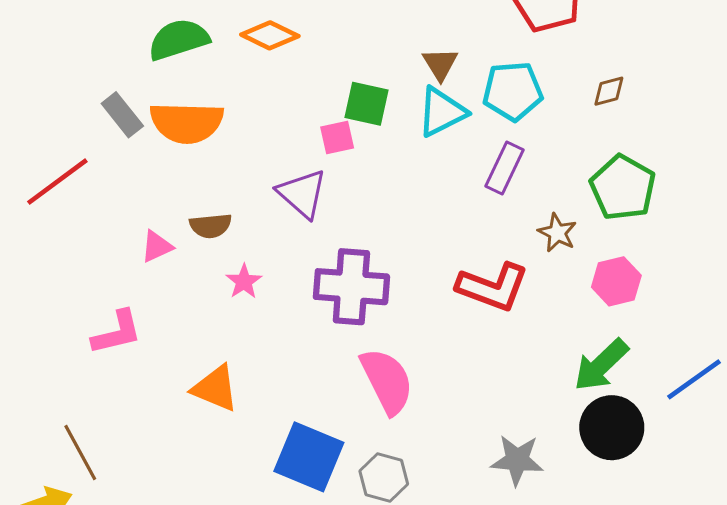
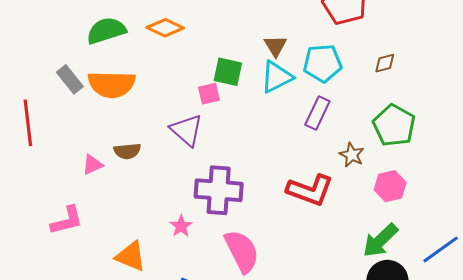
red line: (57, 182) -> (28, 123), turned -60
pink star: (244, 282) -> (181, 226), moved

